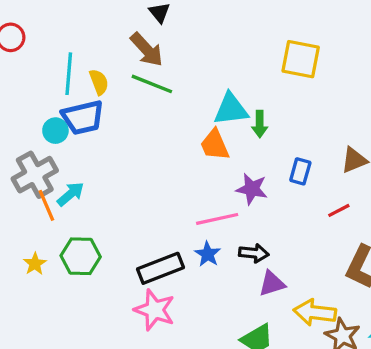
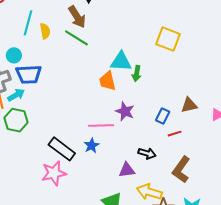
blue trapezoid: (83, 118) -> (29, 74), moved
blue rectangle: (300, 171) -> (163, 116), moved
black arrow: (254, 253) -> (147, 153), moved
green hexagon: (81, 256) -> (16, 120), moved
black rectangle: (161, 268) -> (62, 149), turned 48
pink star: (155, 310) -> (54, 173), turned 30

